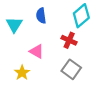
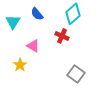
blue semicircle: (41, 16) -> (37, 14), turned -32
gray square: (71, 69) -> (76, 74), moved

